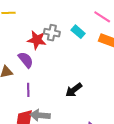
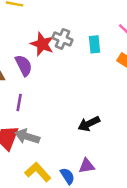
cyan rectangle: (78, 32) -> (94, 44), turned 32
black arrow: (74, 90) -> (89, 124), moved

